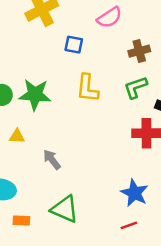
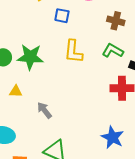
brown cross: (139, 51) -> (116, 21), turned 30
green L-shape: (135, 87) -> (113, 51), turned 50

